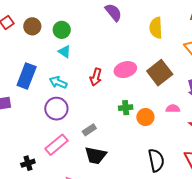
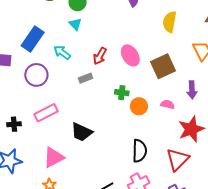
pink ellipse: (125, 70) -> (130, 55), turned 60
purple circle: (56, 109) -> (36, 75), moved
gray rectangle: (89, 130) -> (85, 78), moved

